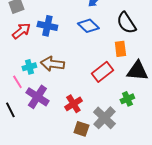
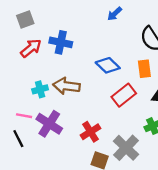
blue diamond: (88, 26) -> (108, 65), moved
pink line: (17, 82) -> (24, 116), moved, turned -48

